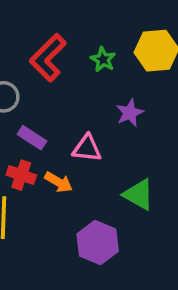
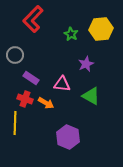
red L-shape: (48, 58) -> (33, 19), moved
green triangle: (139, 195) -> (91, 96), moved

